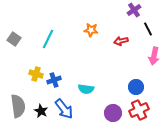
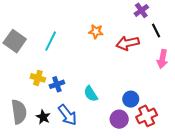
gray square: (14, 39) -> (15, 41), size x1.5
red arrow: (121, 41) -> (128, 43), size x1.5
blue circle: (136, 87) -> (131, 99), moved
cyan semicircle: (86, 89) -> (91, 94), turned 49

